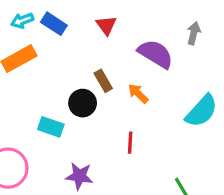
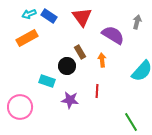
red triangle: (106, 25) -> (82, 17), size x1.5
orange arrow: (138, 94) -> (102, 60), turned 40
purple star: (79, 176) -> (70, 100), moved

